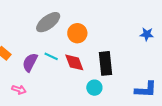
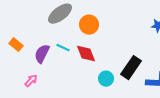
black rectangle: (106, 63) -> (131, 68), moved, turned 40
pink arrow: (19, 90) -> (31, 81), turned -64

